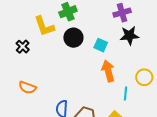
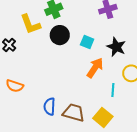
black star: (129, 36) -> (116, 47), moved, turned 30
orange arrow: (108, 71) -> (95, 68), turned 50

